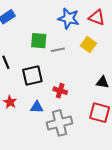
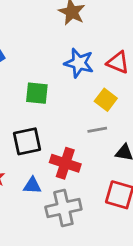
gray line: (58, 50) -> (97, 130), moved
red cross: (60, 91) -> (65, 163), size x1.5

